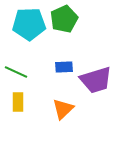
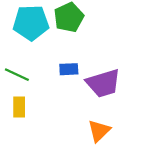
orange triangle: (63, 109) -> (99, 131), moved

